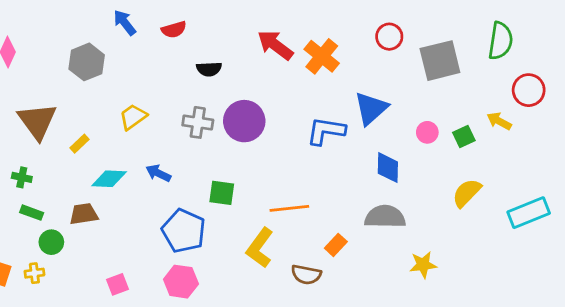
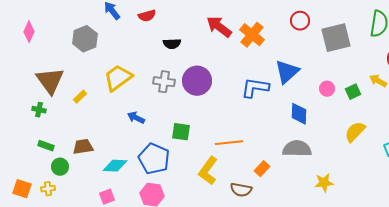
yellow trapezoid: (133, 117) -> (118, 78), size x1.4
green cross: (22, 177) -> (39, 110), moved
cyan diamond: (109, 179) -> (115, 166), moved

